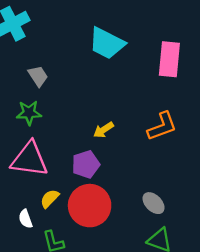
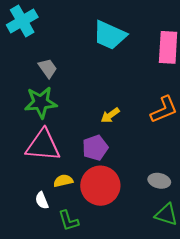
green star: (29, 113) -> (41, 102), size x1.4
yellow semicircle: (50, 199) -> (63, 181), turned 36
gray ellipse: (154, 203) -> (159, 181), turned -30

